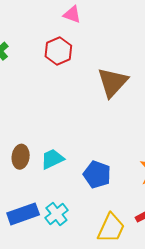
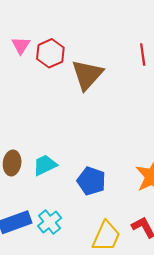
pink triangle: (72, 14) -> (21, 45), moved, turned 42
brown triangle: (113, 82) -> (87, 75), moved

